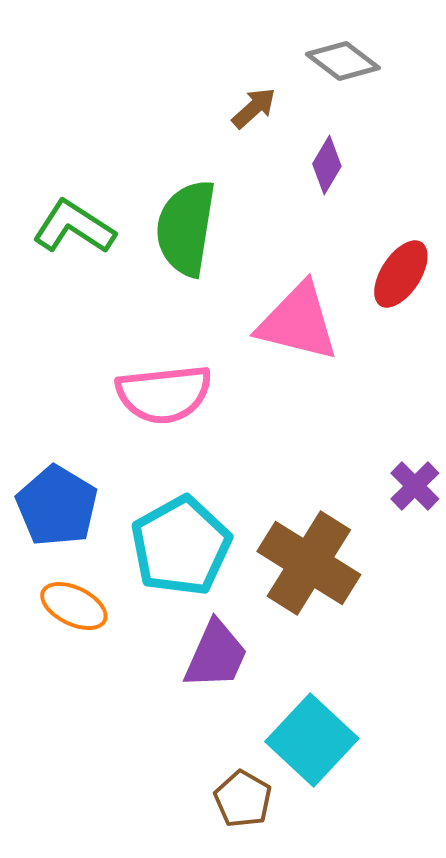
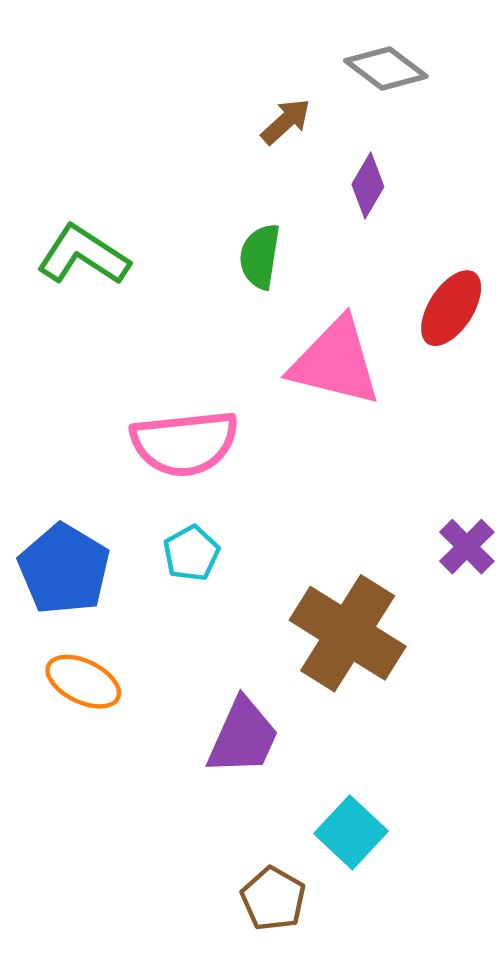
green semicircle: (186, 228) -> (260, 256), moved, size x0.6
cyan pentagon: (181, 546) -> (191, 553), moved, size x0.5
cyan square: (312, 740) -> (351, 832), size x0.7

